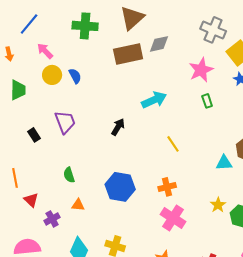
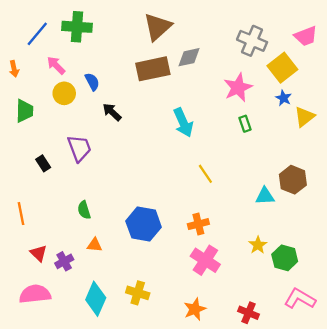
green cross: (85, 26) -> (77, 27), moved
blue semicircle: (75, 76) -> (92, 82), moved
cyan arrow: (154, 100) -> (183, 123), turned 90
black arrow: (118, 127) -> (112, 112), moved, turned -78
red triangle: (31, 200) -> (39, 253), moved

